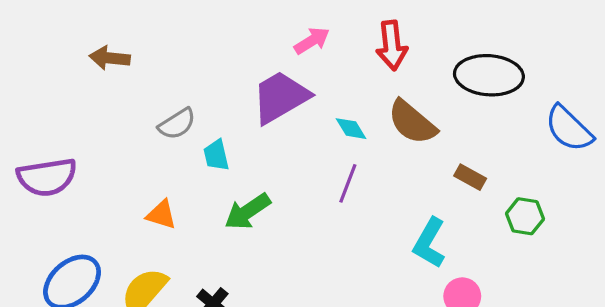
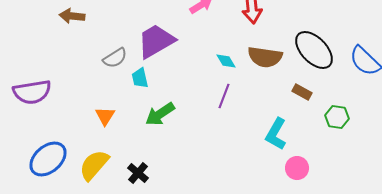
black ellipse: (489, 75) -> (314, 50), moved, turned 42
purple trapezoid: (280, 97) -> (156, 41), moved
brown semicircle: (412, 122) -> (265, 57), turned -32
orange triangle: (161, 215) -> (105, 116), turned 45

